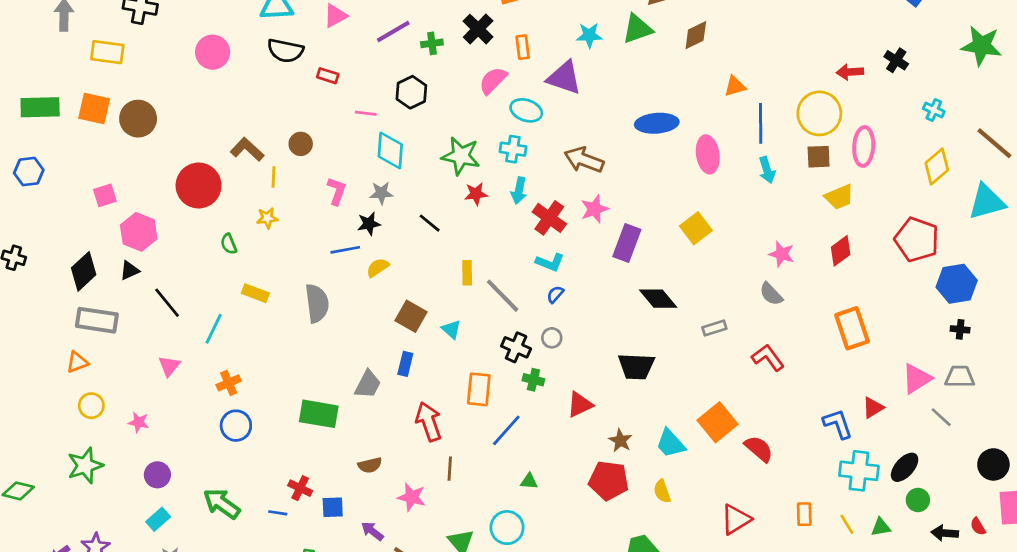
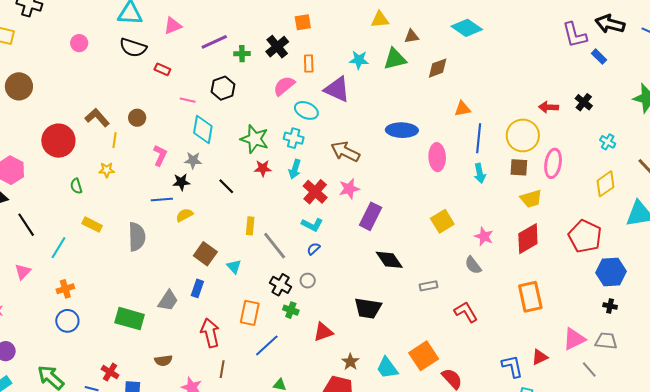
pink circle: (213, 52) -> (79, 43), size x0.7
yellow square: (696, 228) -> (442, 221), moved
red diamond: (841, 251) -> (528, 239), size x1.4

